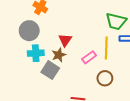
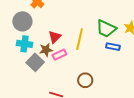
yellow line: (106, 48) -> (80, 39), moved
pink rectangle: (89, 57) -> (59, 55), moved

